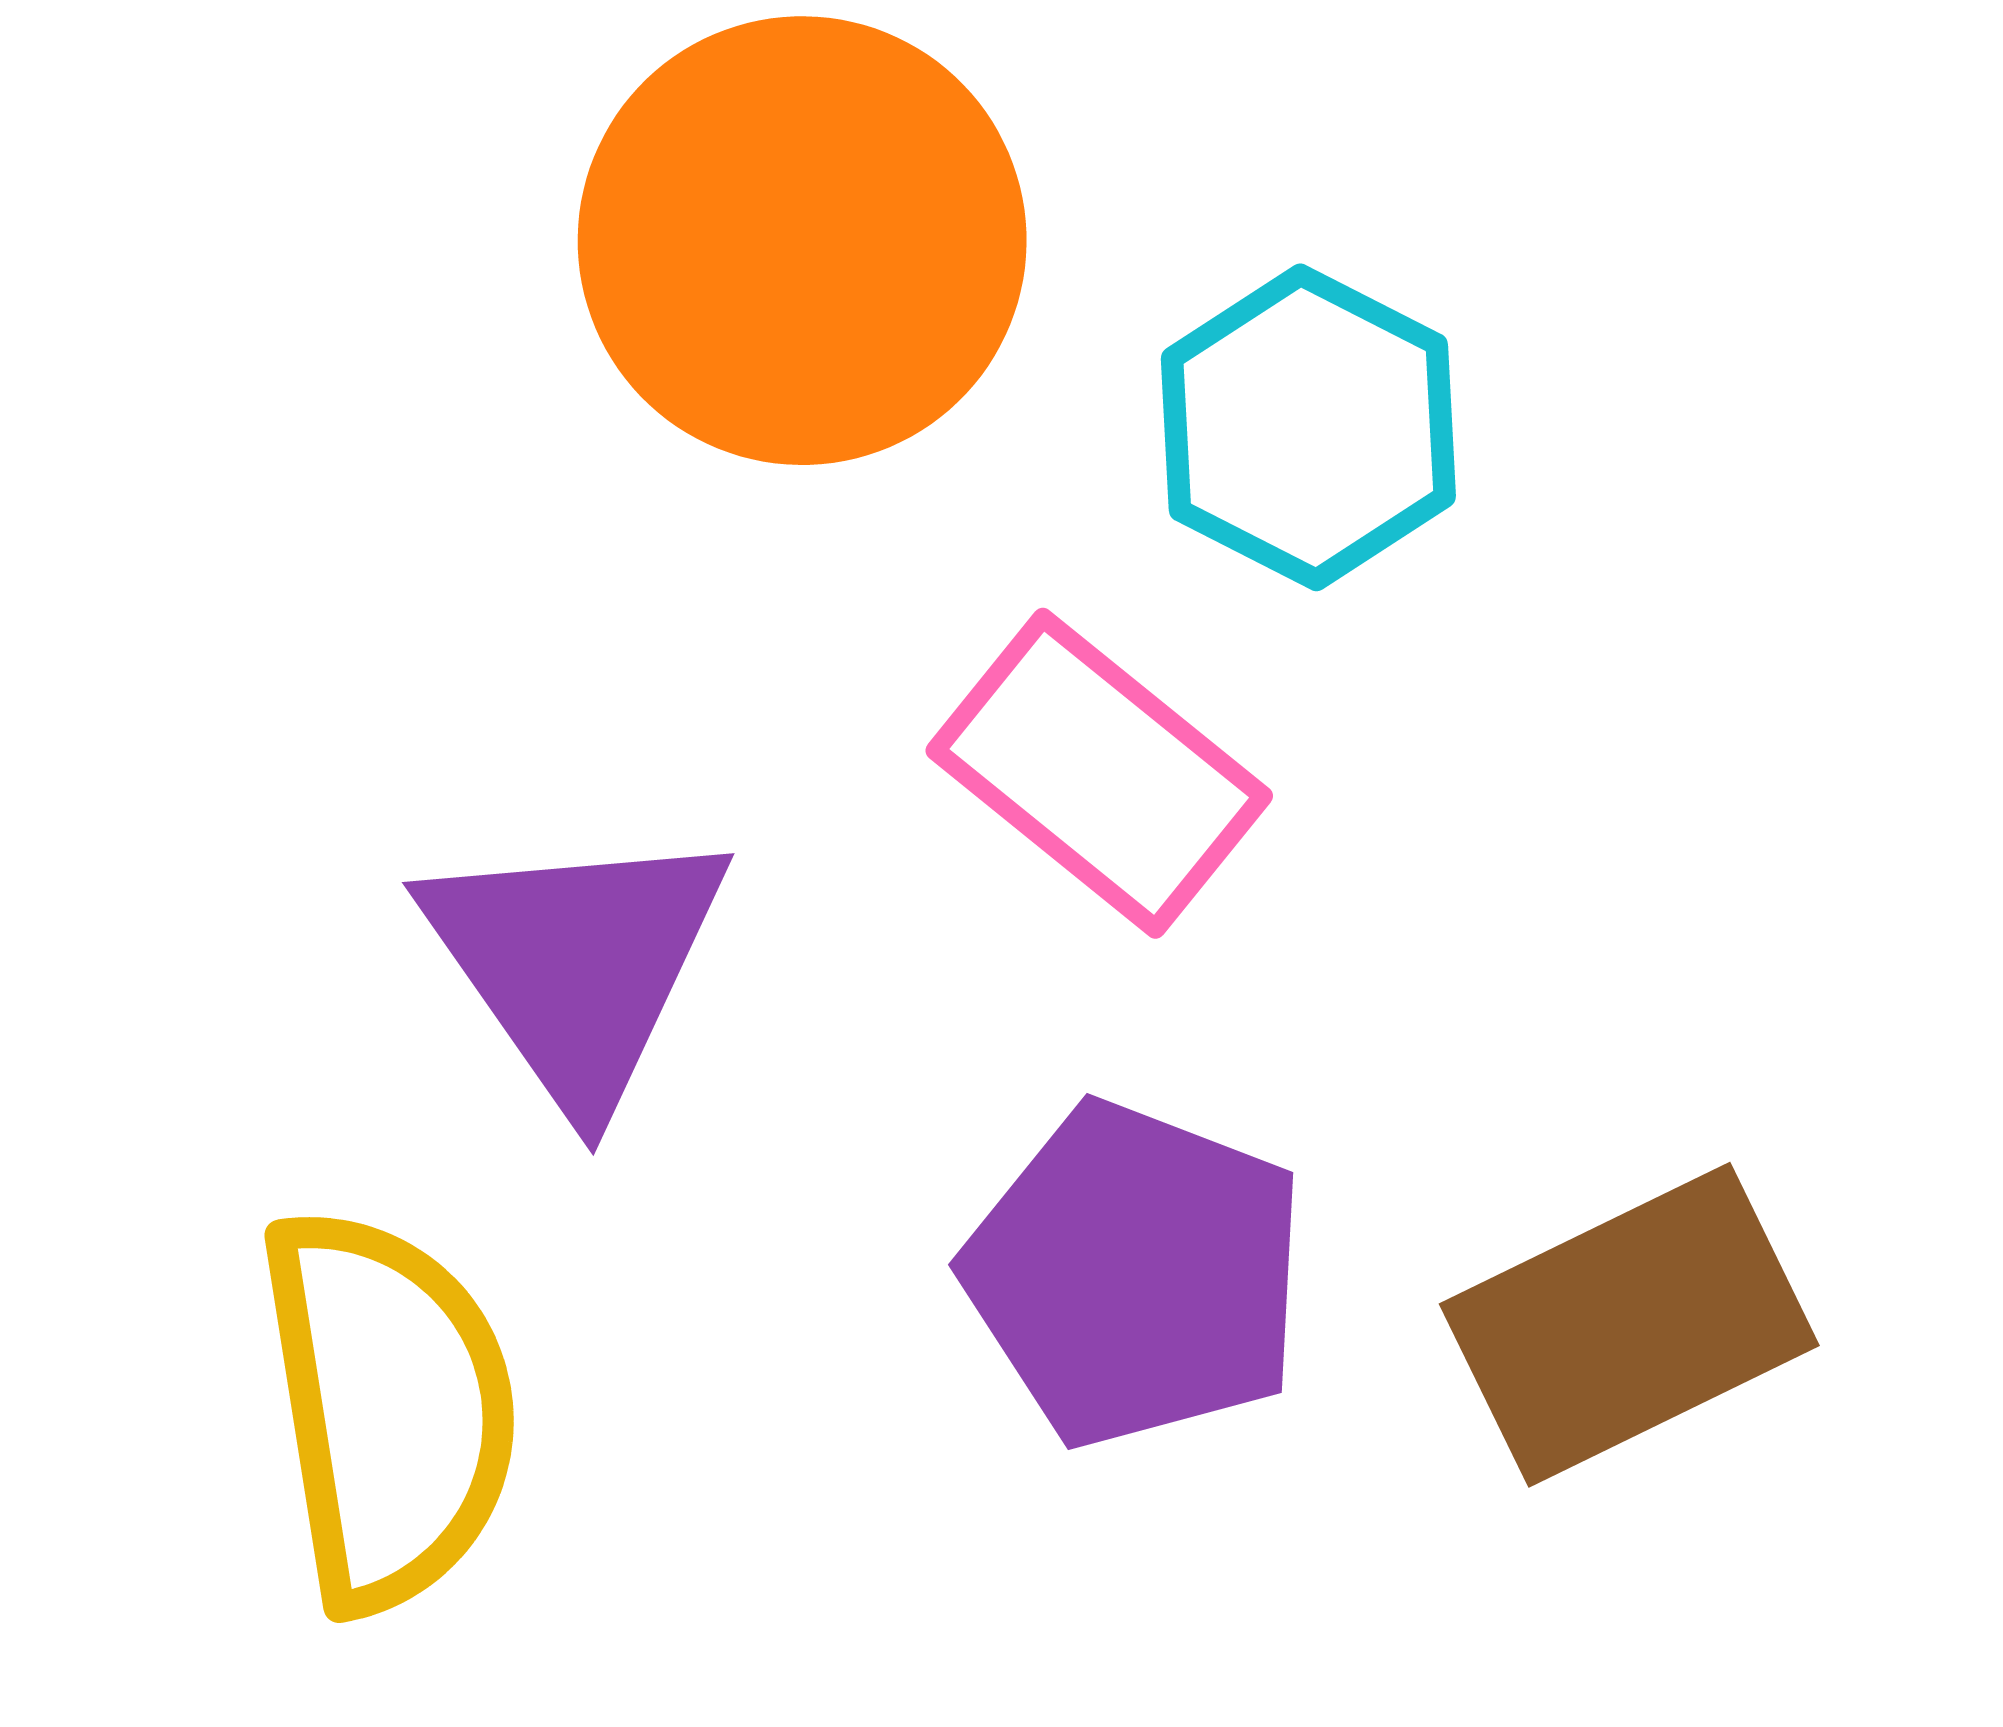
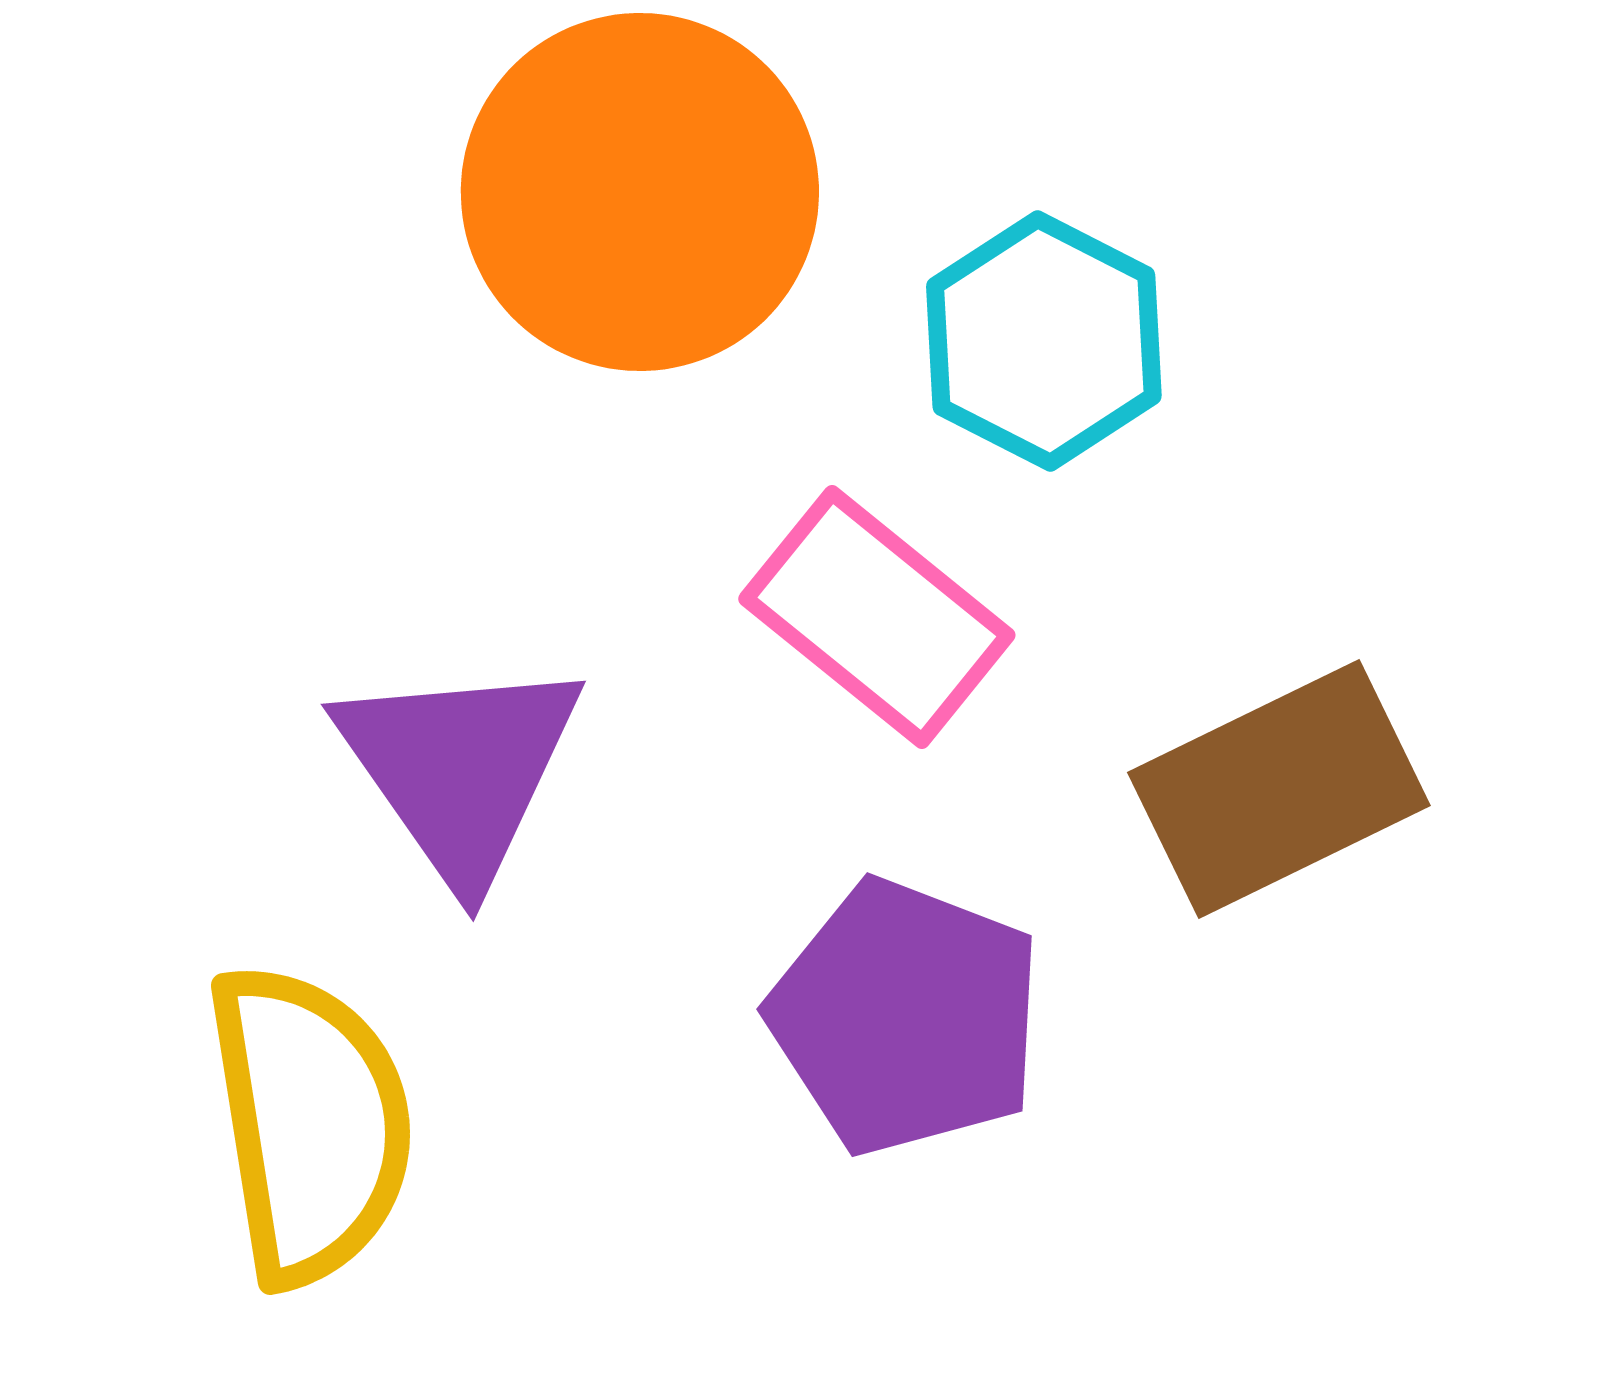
brown rectangle: (1629, 1325) -> (1279, 789), moved

